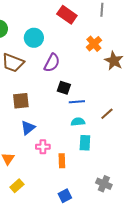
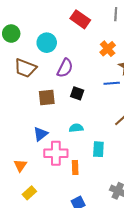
brown square: (21, 101) -> (47, 97), moved
blue line: (77, 102) -> (112, 83), moved
cyan semicircle: (78, 122) -> (76, 128), moved
pink cross: (43, 147) -> (56, 153), size x1.6

